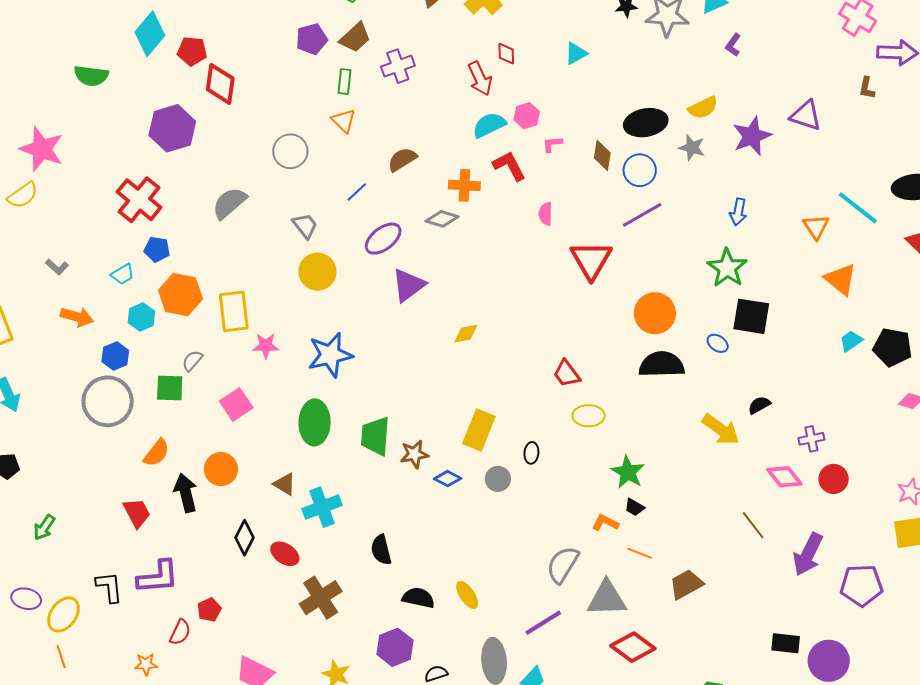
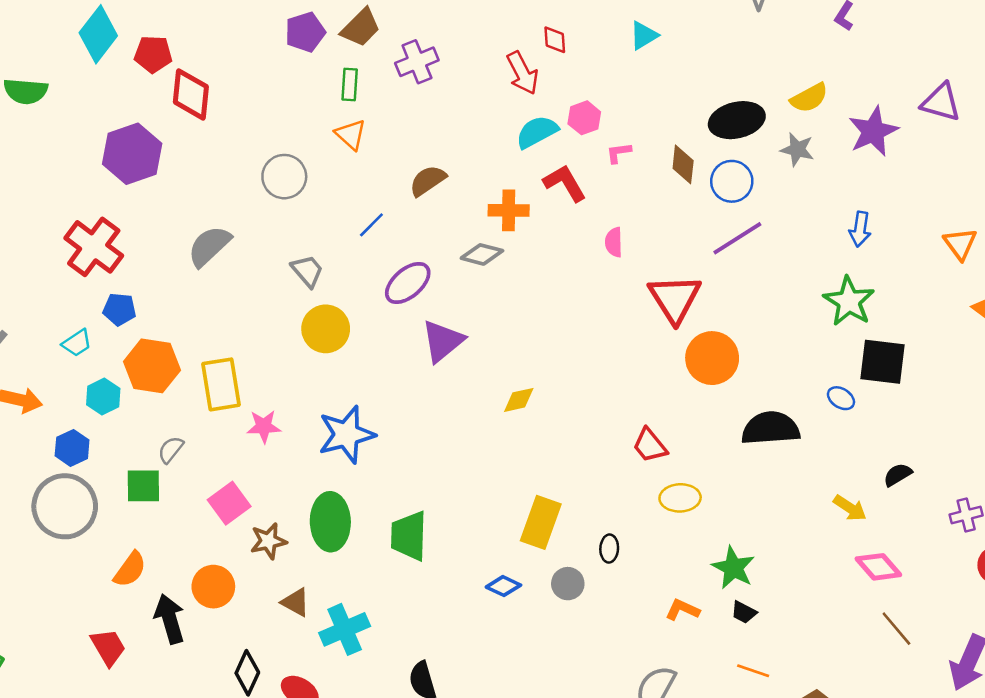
orange circle: (655, 313) -> (712, 358), moved
yellow arrow: (721, 429) -> (850, 508), size x0.7
brown star: (414, 454) -> (268, 541), moved
pink diamond: (784, 477) -> (878, 567), moved
orange L-shape: (605, 523) -> (682, 610), moved

